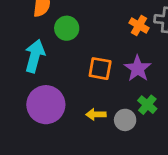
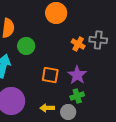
green cross: (147, 105) -> (77, 96), moved, turned 32

